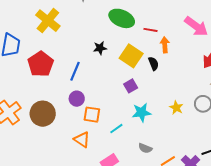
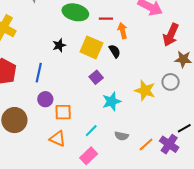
yellow star: (176, 108) -> (145, 90), size x1.5
cyan line: (116, 129) -> (91, 131), moved

